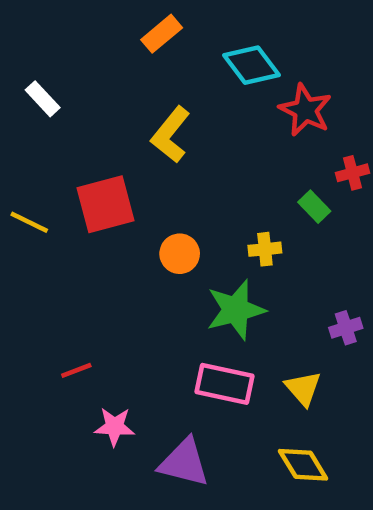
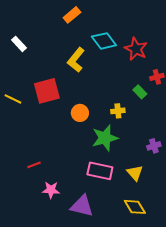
cyan diamond: (251, 65) -> (104, 41), moved

